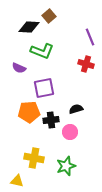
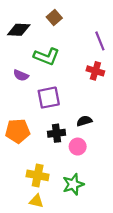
black diamond: (29, 27) -> (19, 30), moved
orange pentagon: (29, 112) -> (18, 131), moved
yellow triangle: (17, 181) -> (36, 201), moved

